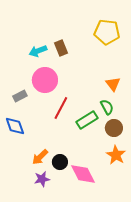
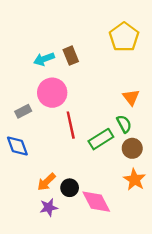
yellow pentagon: (107, 32) -> (124, 37), turned 30
red line: (61, 108) -> (71, 125), turned -40

